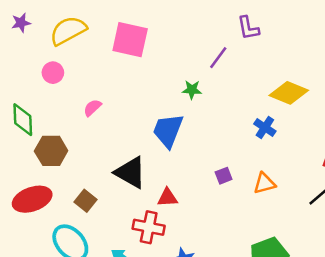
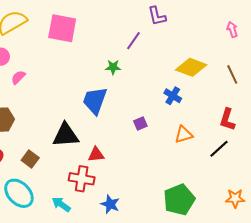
pink semicircle: (92, 108) -> (18, 77), moved
black triangle: (130, 173) -> (66, 135), turned -32
purple square: (224, 176) -> (140, 124), moved
orange triangle: (264, 183) -> (184, 135), moved

